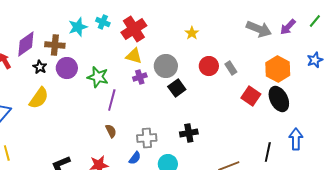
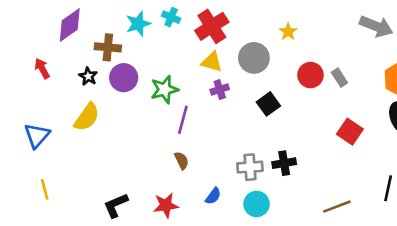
purple diamond: (26, 44) -> (70, 25), moved
gray circle: (166, 66) -> (254, 58), moved
green star: (98, 77) -> (164, 89), turned -30
red square: (251, 96) -> (350, 132), moved
gray cross: (147, 138) -> (250, 167), moved

